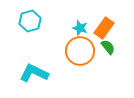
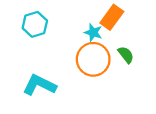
orange rectangle: (104, 28) -> (112, 17), moved

